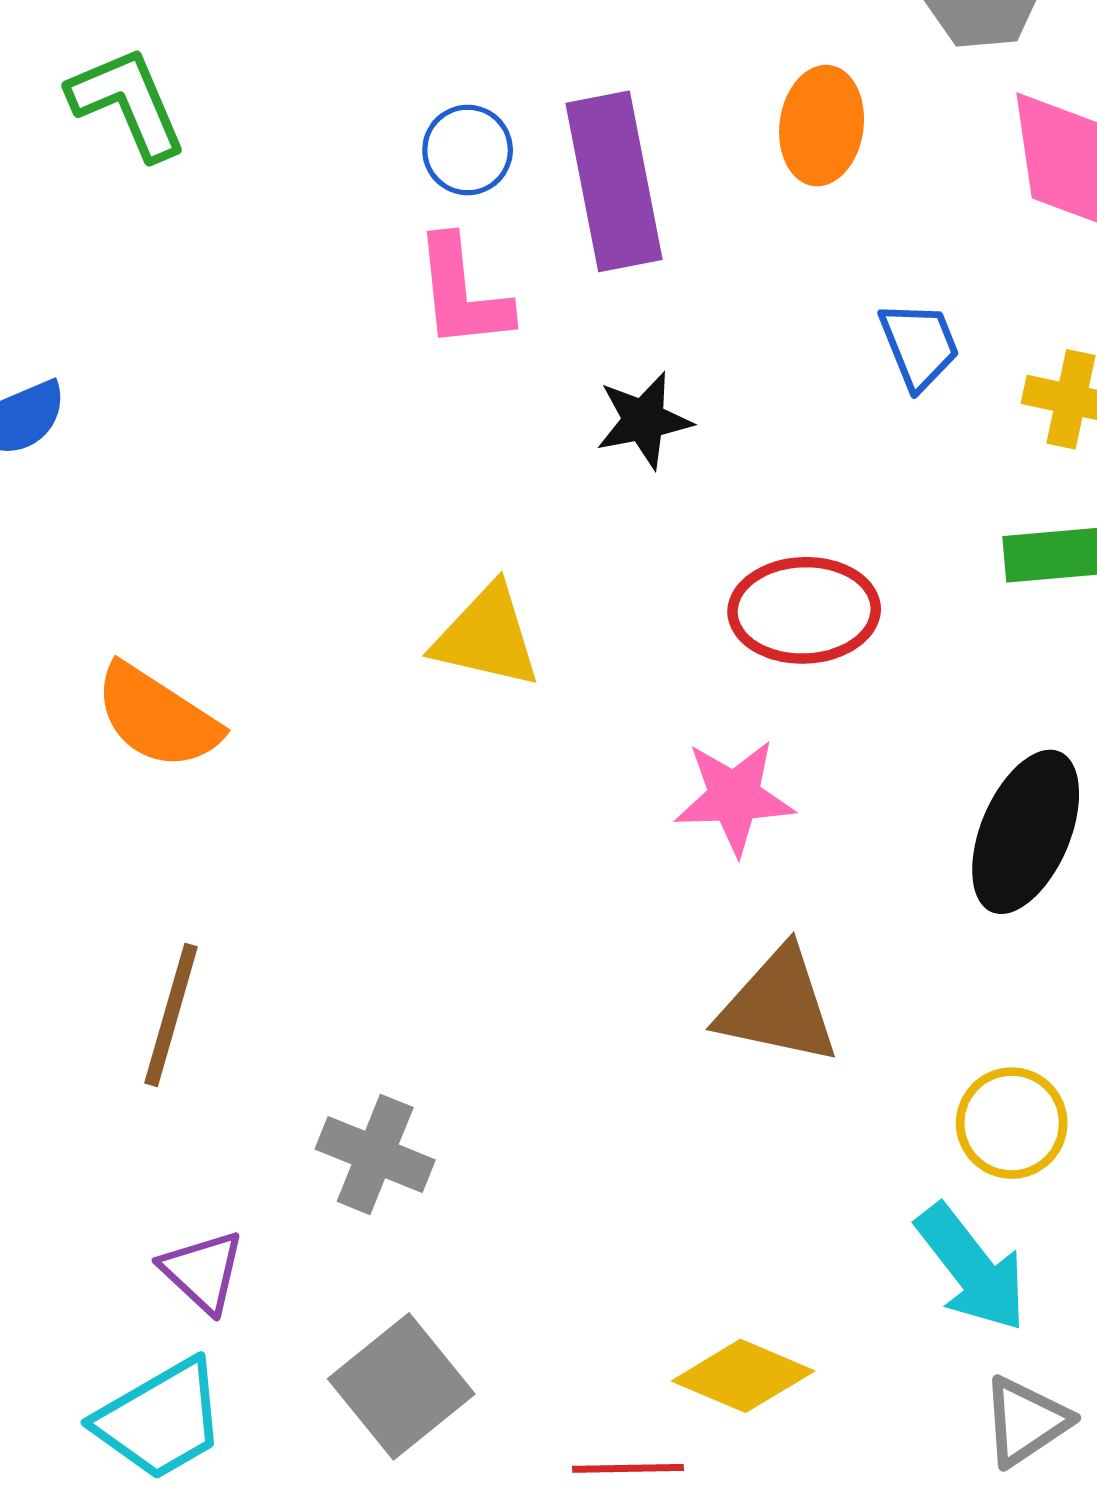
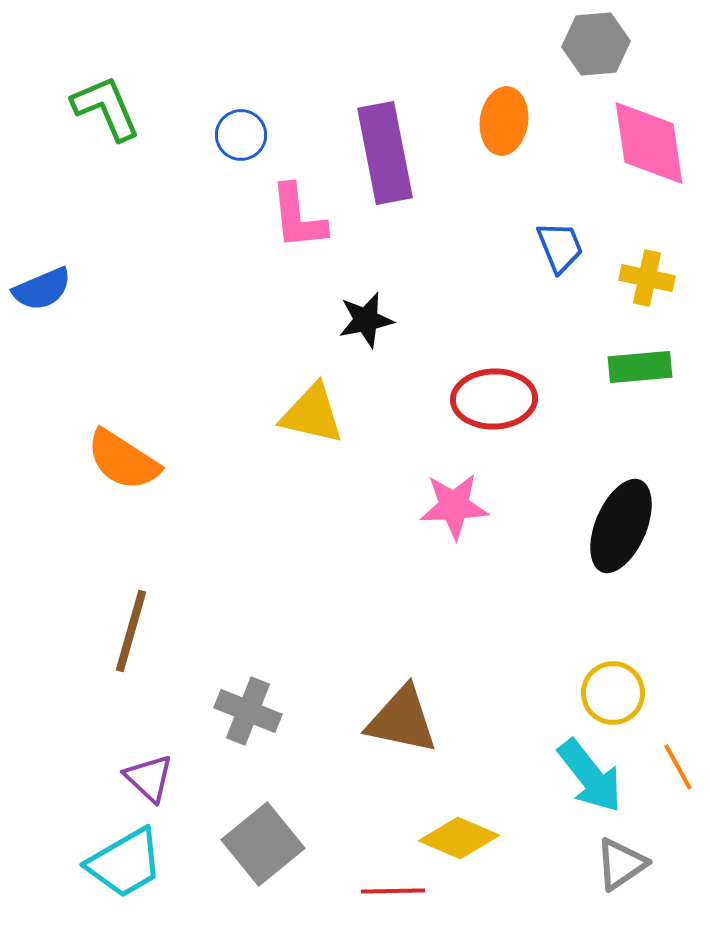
blue circle: (468, 150) -> (241, 135), moved
black star: (644, 420) -> (366, 320), moved
brown triangle: (778, 1006) -> (402, 720), moved

